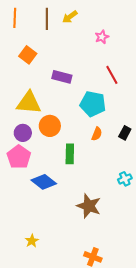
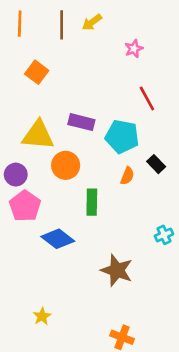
purple rectangle: (62, 77) -> (81, 122), moved
purple circle: (23, 133) -> (16, 175), moved
black rectangle: (125, 133) -> (156, 164), moved, turned -72

